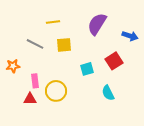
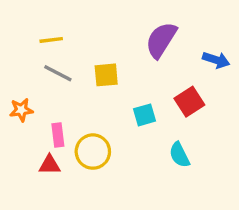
yellow line: (53, 22) -> (51, 40), moved

